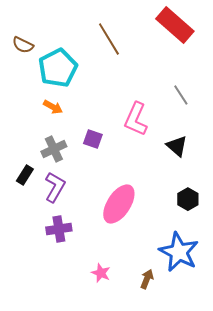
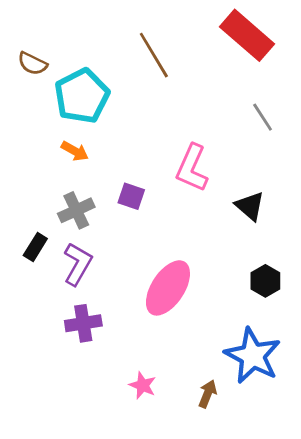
gray line: (181, 95) -> (263, 117), moved

